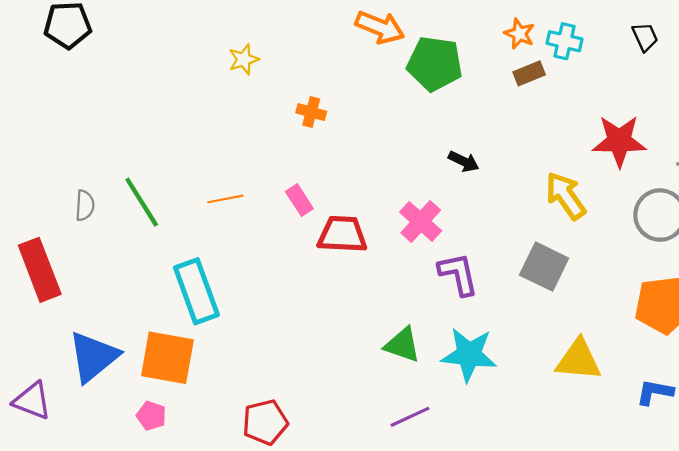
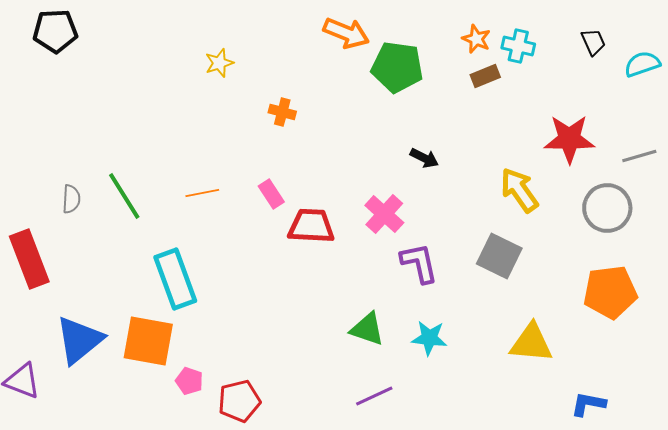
cyan star: (469, 355) -> (429, 338), size x0.7
blue L-shape: (655, 392) -> (588, 404), moved
pink pentagon: (151, 416) -> (189, 381), moved

